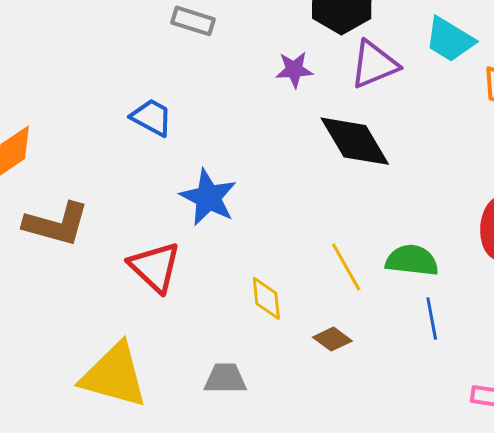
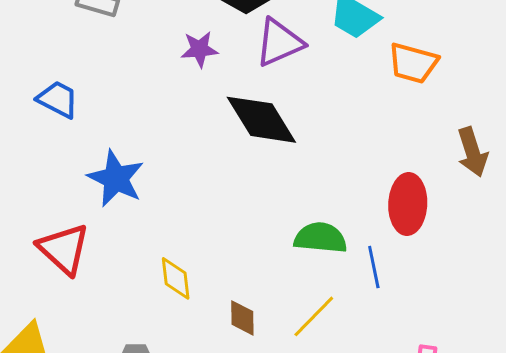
yellow line: (346, 267) -> (314, 316), moved, turned 75
blue line: (432, 318) -> (374, 267), moved
brown diamond: (332, 339) -> (242, 318), turned 54

